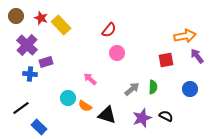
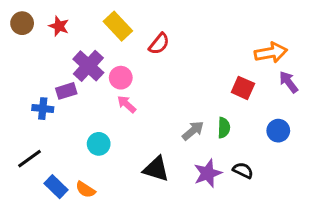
yellow rectangle: (61, 25) -> (118, 26), moved
purple cross: (27, 45) -> (88, 66), moved
pink circle: (117, 53) -> (121, 78), moved
red square: (166, 60) -> (243, 88), turned 35
pink arrow: (90, 79) -> (127, 104), moved
orange semicircle: (85, 106) -> (85, 190), moved

